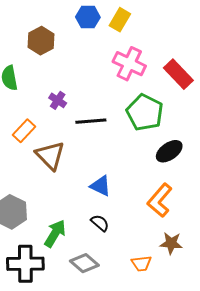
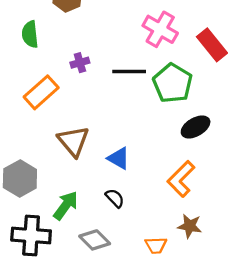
purple cross: (58, 100) -> (80, 63), turned 36
black line: (91, 121) -> (129, 71), moved
orange rectangle: (24, 131) -> (41, 92), size x1.4
brown triangle: (50, 155) -> (73, 141), moved

